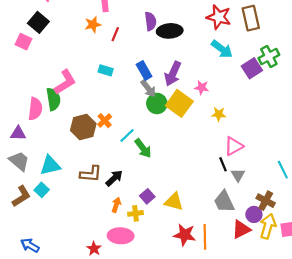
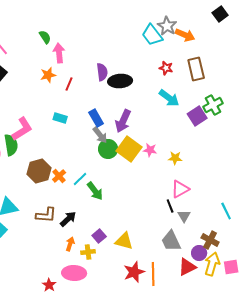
red star: (219, 17) -> (166, 68), size x0.6
pink star: (202, 87) -> (150, 150), moved
yellow star: (219, 114) -> (175, 158), moved
orange cross: (105, 121) -> (59, 176), moved
red star: (185, 235) -> (134, 272), turned -30

